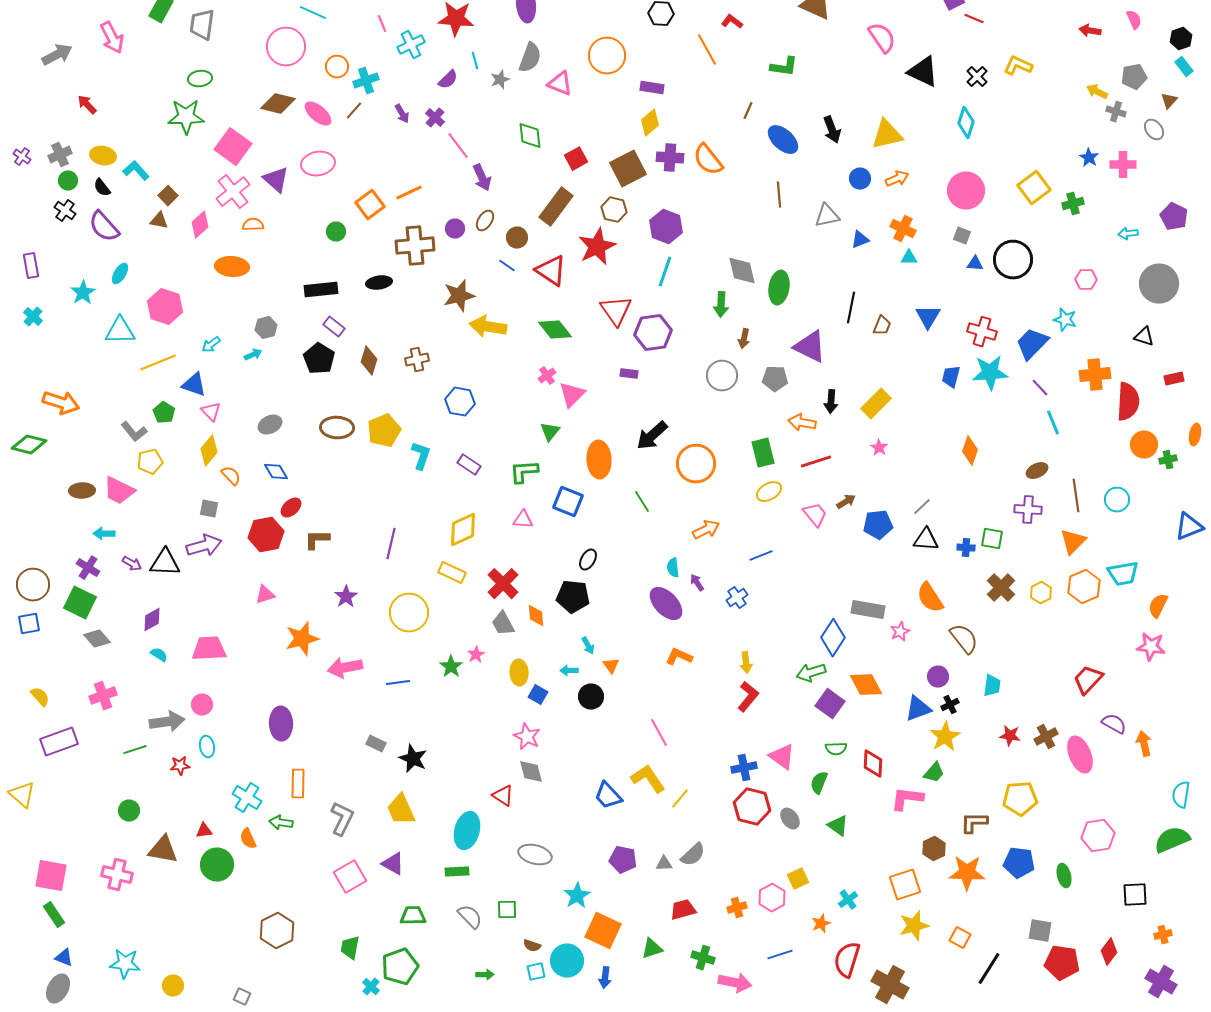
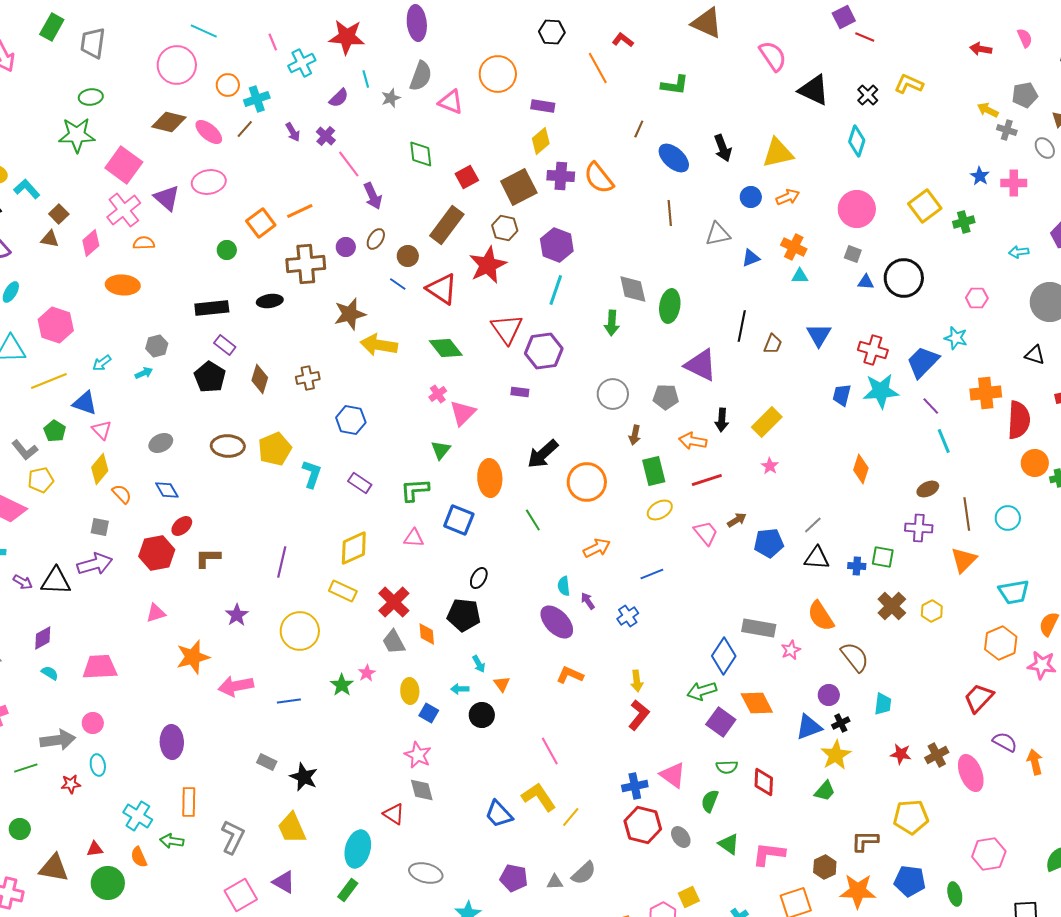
brown arrow: (744, 339) -> (635, 435), moved
orange hexagon: (1084, 587) -> (1001, 643), moved
pink L-shape: (907, 799) -> (769, 854), moved
green rectangle: (457, 872) -> (348, 890), turned -50

